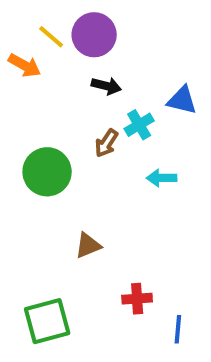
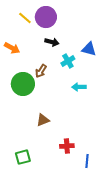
orange arrow: (25, 65) -> (12, 48), moved
brown arrow: (106, 143) -> (41, 71), moved
green square: (47, 321) -> (23, 157), size x0.7

